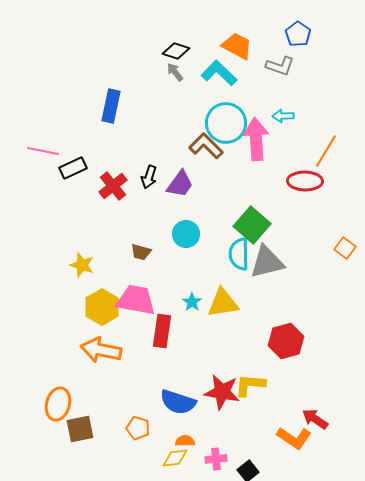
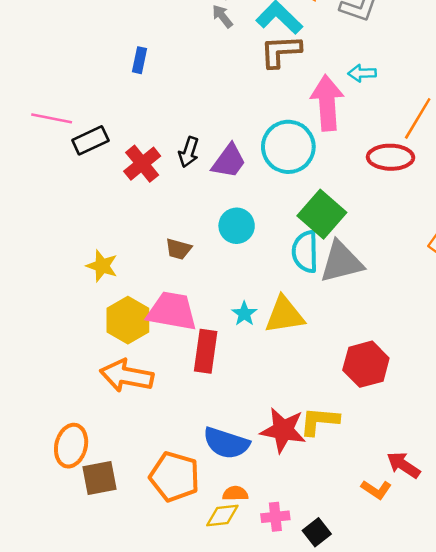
blue rectangle: (111, 106) -> (140, 60), size x0.6
cyan circle: (226, 123) -> (288, 147), moved
brown L-shape: (206, 146) -> (281, 51), moved, turned -48
orange pentagon: (138, 428) -> (175, 477), size x1.6
orange L-shape: (294, 438) -> (376, 490), size x0.7

